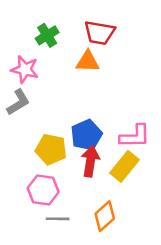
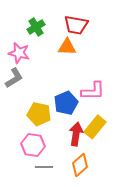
pink L-shape: (135, 136) -> (93, 91), moved
red arrow: (90, 161) -> (76, 134), moved

